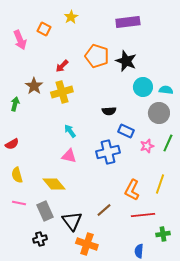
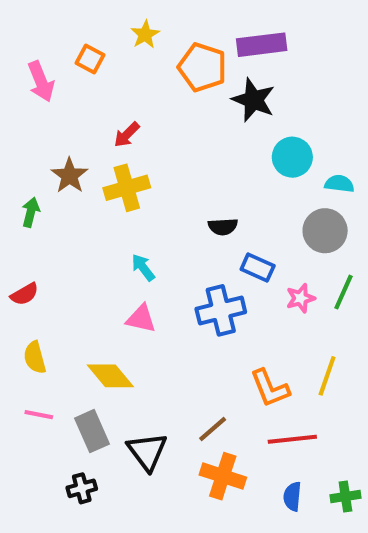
orange pentagon: (97, 56) -> (202, 67), moved
black star: (126, 61) -> (253, 100), moved
cyan circle: (143, 87) -> (292, 157), moved
orange L-shape: (132, 190) -> (270, 388), turned -50
green cross: (163, 234) -> (345, 496), moved
orange cross: (87, 244) -> (223, 476), moved
blue semicircle: (139, 251) -> (292, 496), moved

